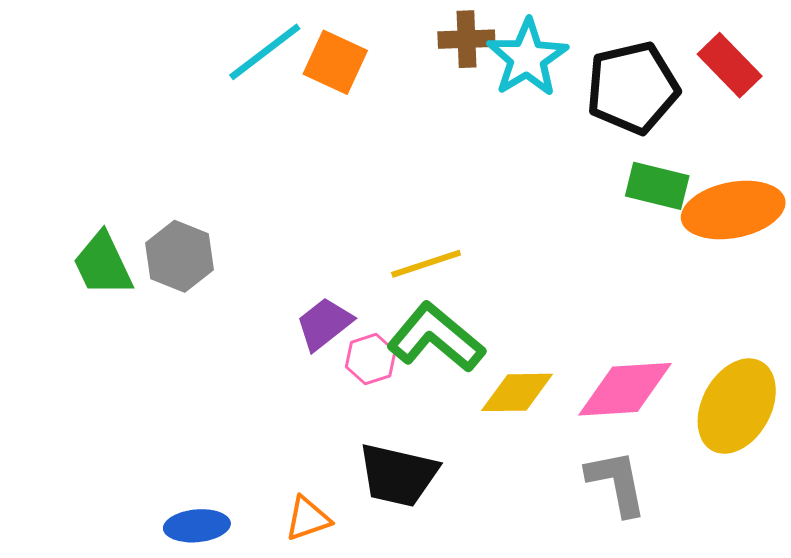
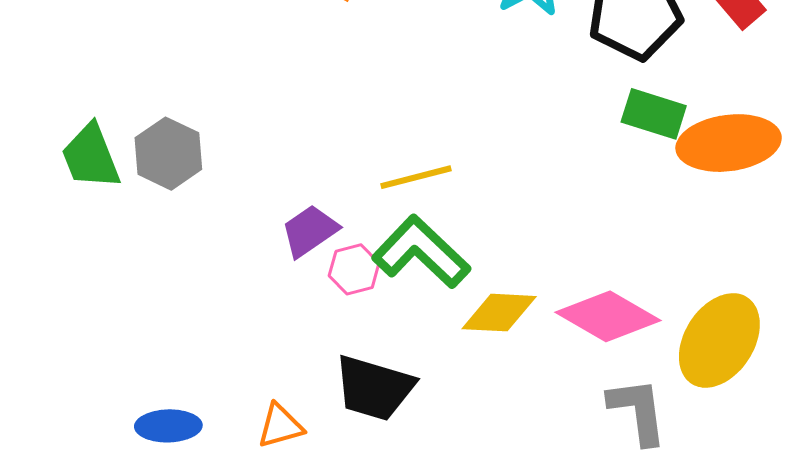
pink diamond: (625, 389) -> (608, 316), turned 30
gray L-shape: (617, 483) -> (638, 411), moved

